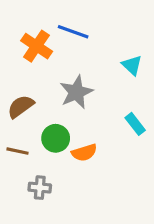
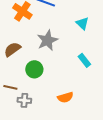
brown line: (17, 151) -> (10, 87), moved
orange semicircle: (84, 153) -> (65, 97), moved

